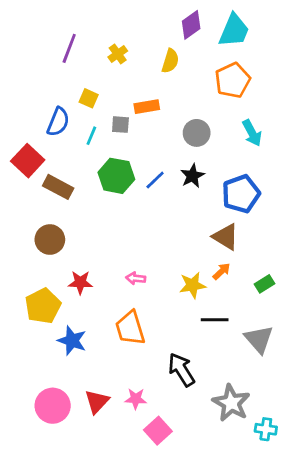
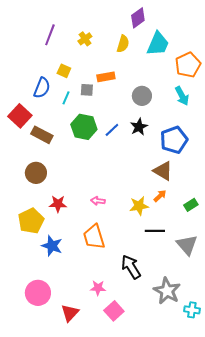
cyan trapezoid: (234, 30) -> (158, 44), moved
orange pentagon: (233, 80) -> (188, 65), moved
red triangle: (97, 402) -> (70, 313), moved

